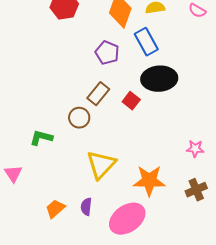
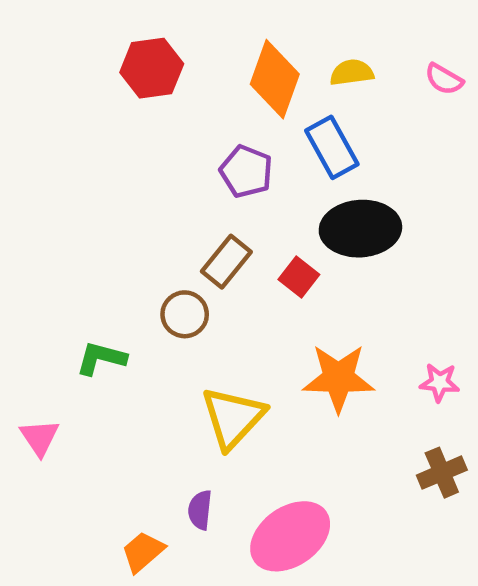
orange star: (149, 181) -> (338, 378), moved
orange trapezoid: (55, 209) -> (143, 552), moved

